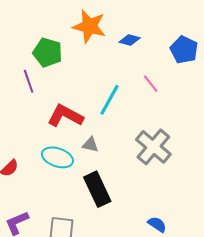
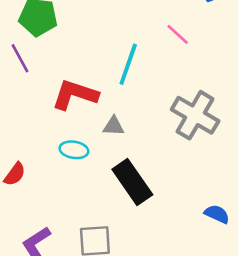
cyan ellipse: (57, 157) -> (74, 150), size x0.7

